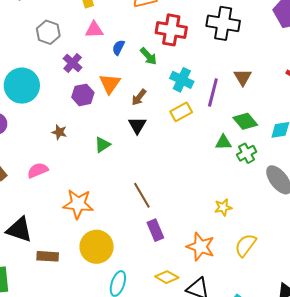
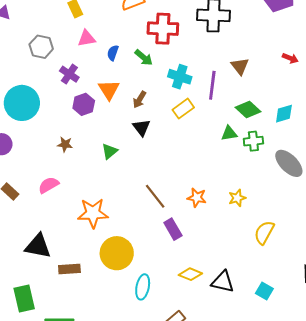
green cross: (247, 153) -> (253, 141), turned 30
orange star: (201, 247) -> (197, 198), moved, size x0.7

